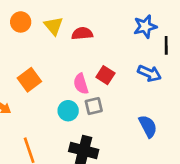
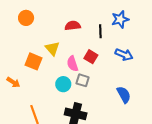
yellow triangle: (54, 26) -> (52, 48), moved
black line: (166, 45) -> (100, 31), moved
orange square: (29, 80) -> (34, 61), turned -30
gray square: (94, 106) -> (83, 80), turned 32

